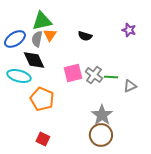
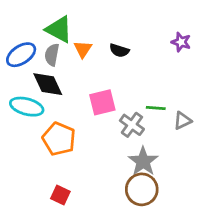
green triangle: (42, 21) -> (59, 29), turned 40
orange triangle: (50, 35) -> (83, 49), moved
gray cross: (94, 75) -> (132, 125), moved

